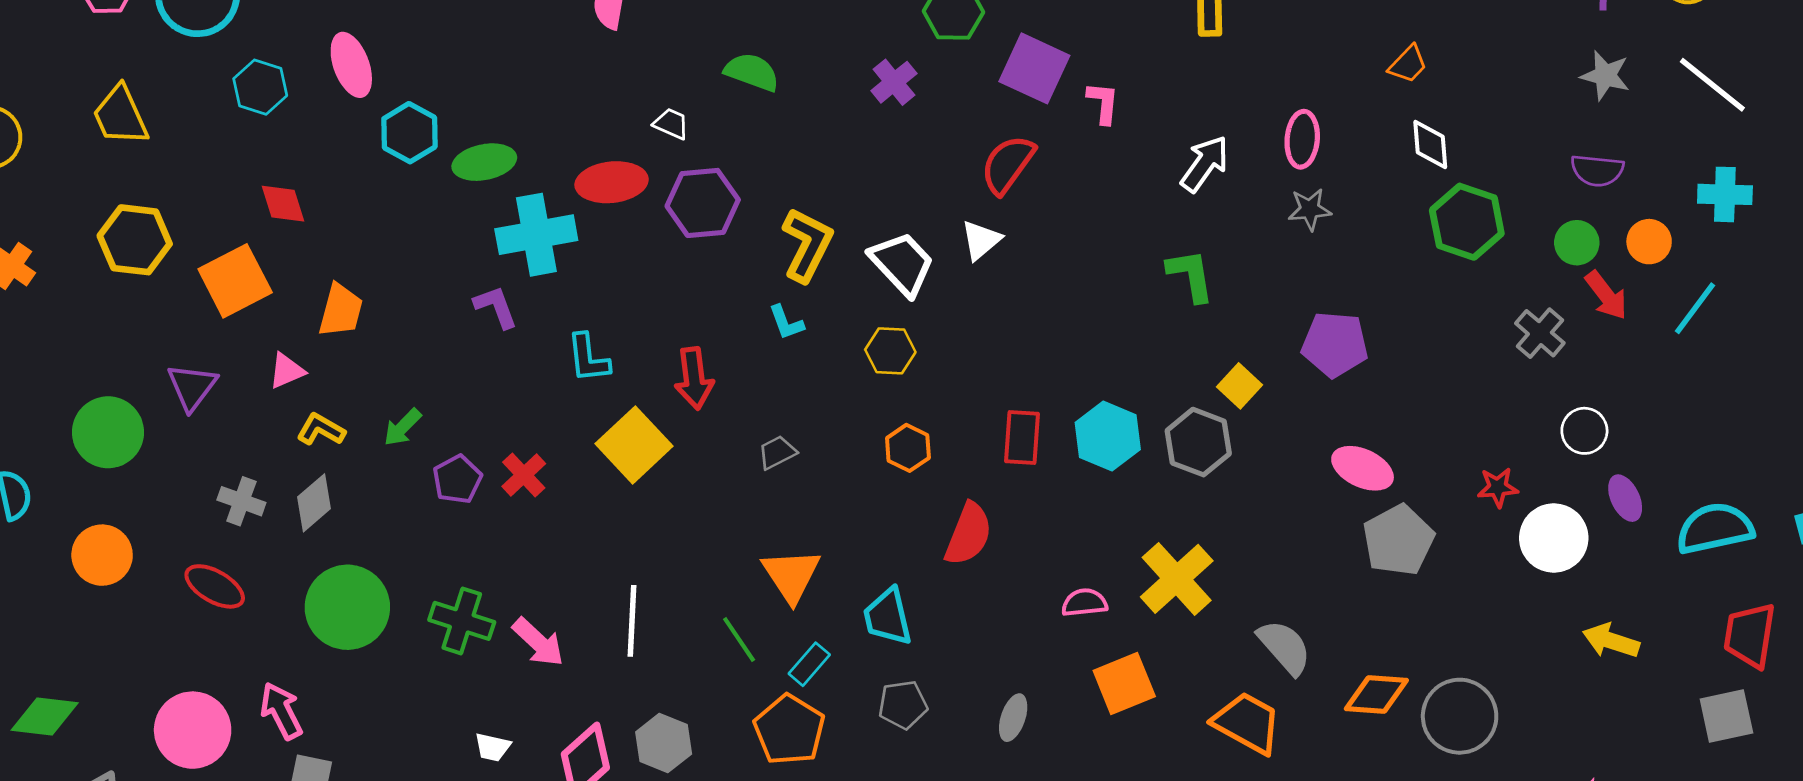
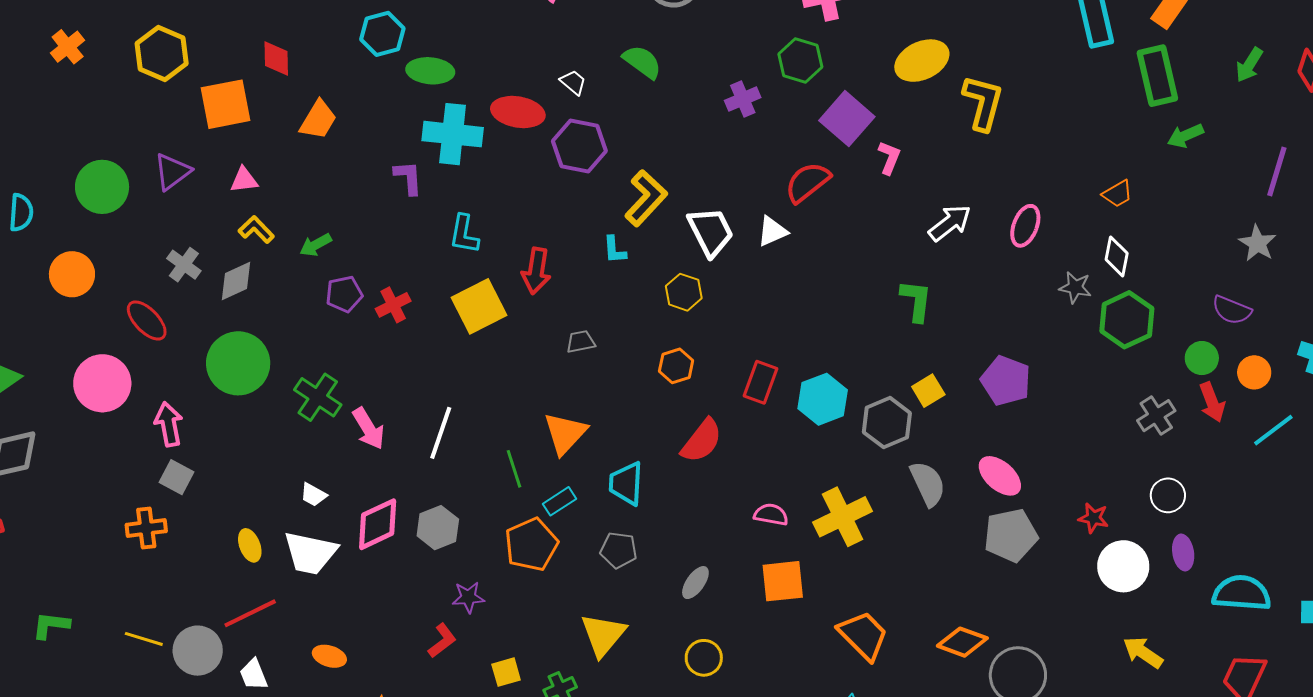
gray star: (1310, 209) -> (1075, 287), moved
orange trapezoid: (341, 310) -> (318, 120), moved
gray semicircle: (1285, 647) -> (928, 484), moved
pink circle: (193, 730) -> (102, 383), moved

